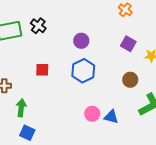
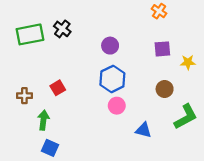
purple square: (128, 44) -> (162, 49), turned -35
red square: (42, 70) -> (58, 88), moved, turned -32
pink circle: (92, 114) -> (117, 106), moved

